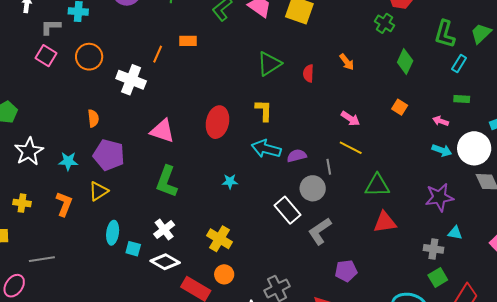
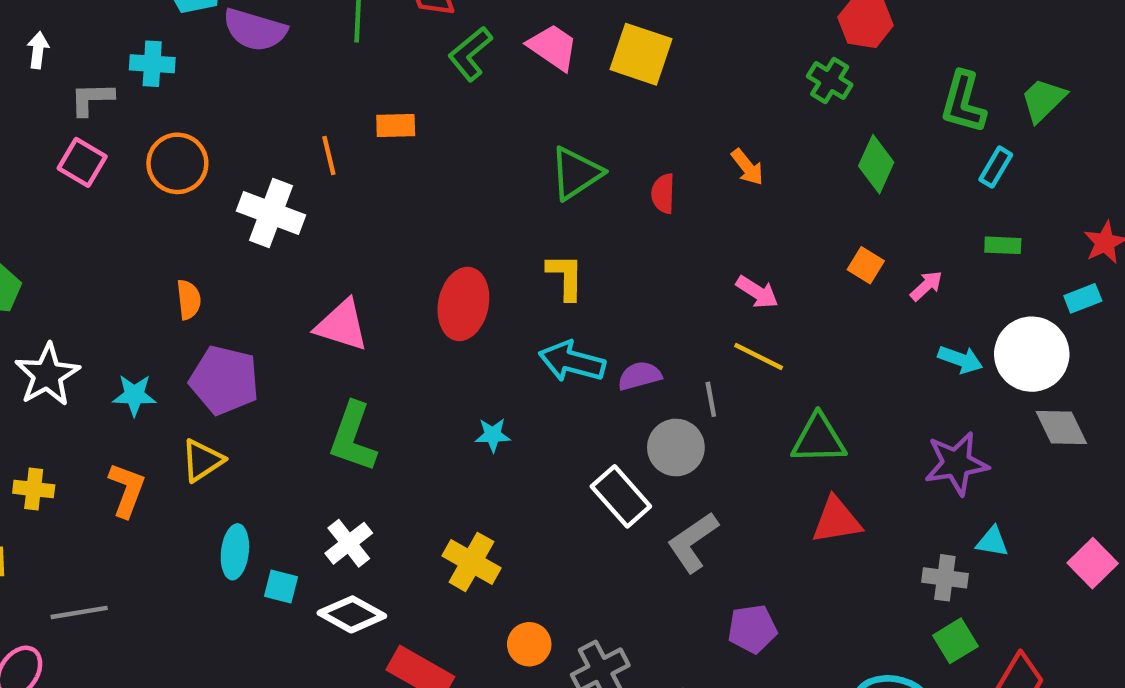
orange line: (158, 54) -> (329, 156), turned -36
pink arrow: (441, 121) -> (926, 286), moved, turned 119
orange circle: (224, 274) -> (529, 644), moved

